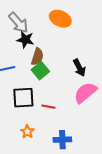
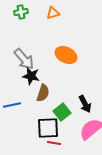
green square: (40, 71) -> (62, 112), moved
black square: (23, 98) -> (48, 128), moved

